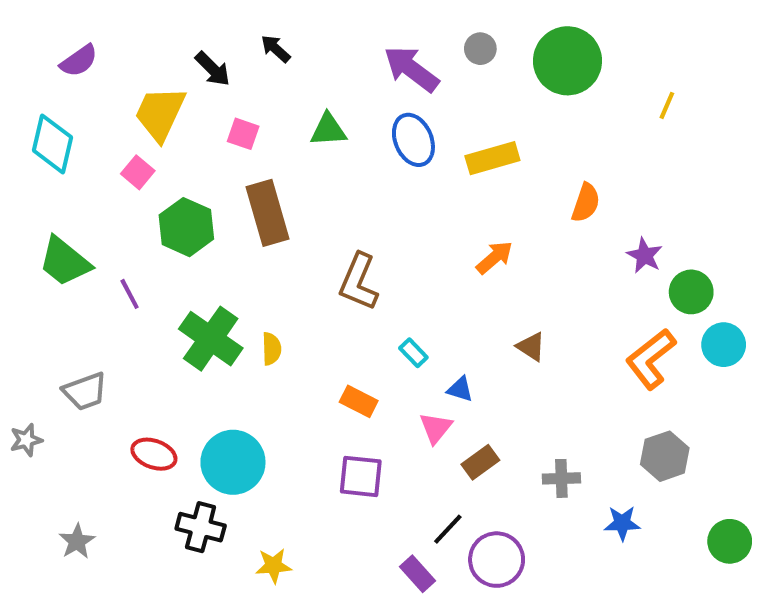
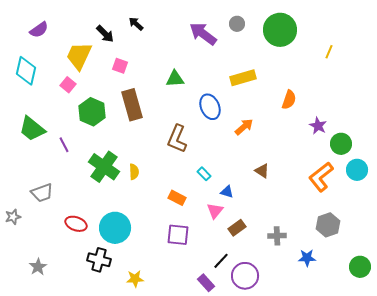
green triangle: (328, 130) -> (175, 79), moved
blue ellipse: (413, 140) -> (210, 107), moved

